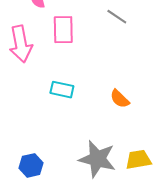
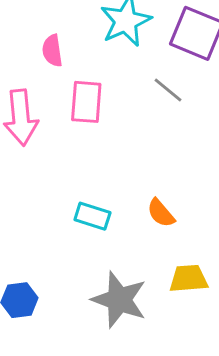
cyan rectangle: (62, 90) -> (92, 216), moved
yellow trapezoid: (138, 160) -> (189, 279), moved

